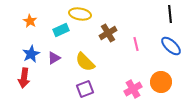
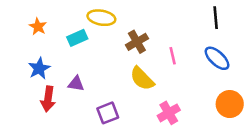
purple triangle: (54, 58) -> (76, 84), moved, turned 40
yellow semicircle: (85, 62) -> (142, 79), moved
red arrow: (24, 78) -> (48, 99), moved
orange circle: (161, 82) -> (230, 104), moved

